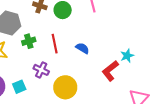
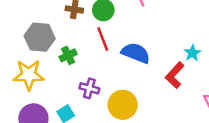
red line: (55, 44) -> (103, 39), moved
blue semicircle: (82, 48) -> (136, 53), size x1.6

